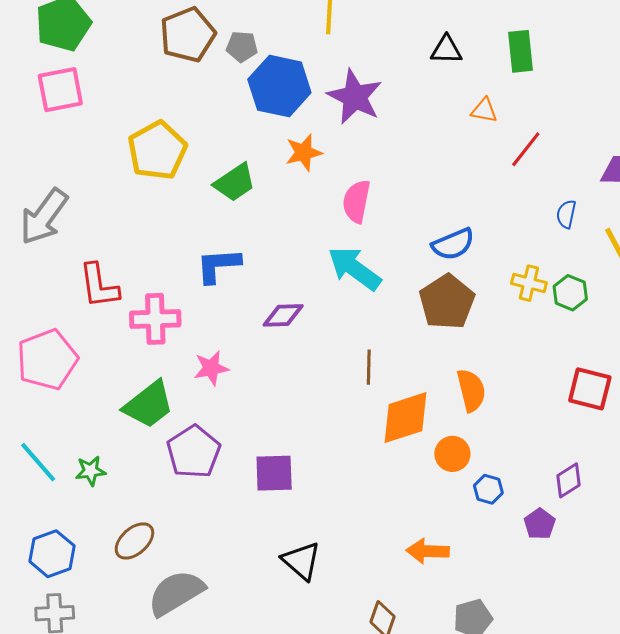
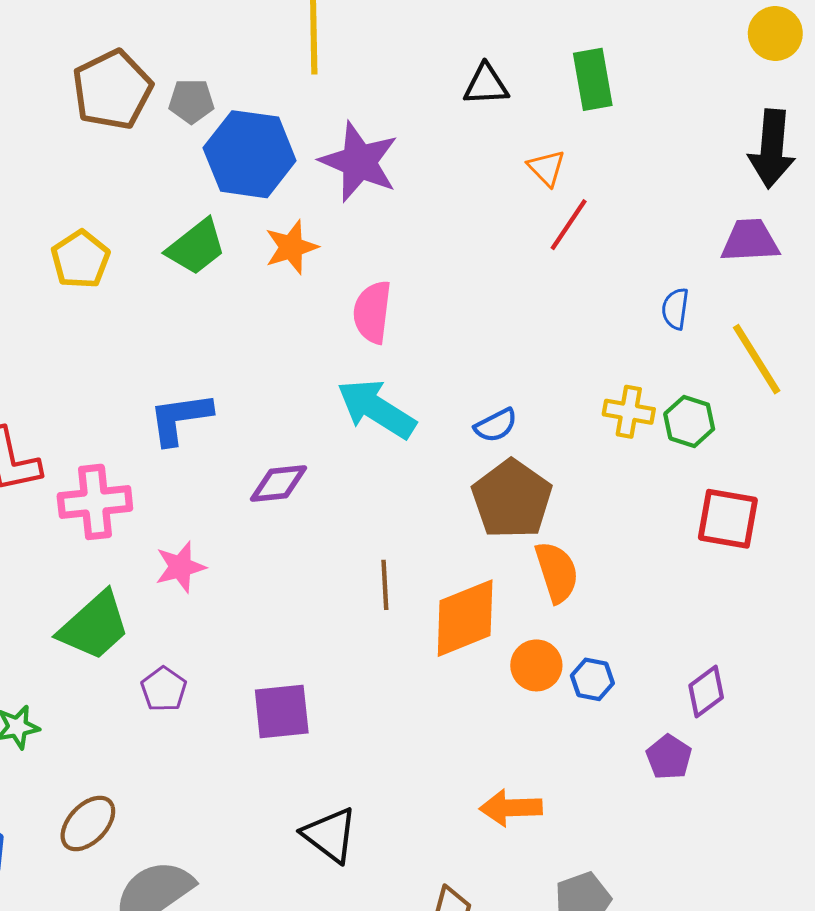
orange triangle: (484, 110) -> (546, 168), turned 40
red line: (526, 149) -> (569, 225), moved
yellow pentagon: (157, 150) -> (80, 259), size x0.7
green trapezoid: (235, 182) -> (196, 247), moved
blue semicircle: (453, 244) -> (496, 425), moved, size x0.7
brown pentagon: (447, 302) -> (512, 499), moved
brown line: (369, 367) -> (385, 585), moved
red square: (590, 389) -> (728, 519), moved
purple pentagon: (194, 452) -> (164, 689), size x0.6
blue hexagon: (488, 489) -> (592, 679), moved

